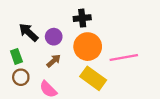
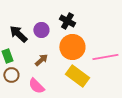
black cross: (82, 18) -> (67, 21), turned 35
purple circle: (54, 37) -> (41, 30), moved

